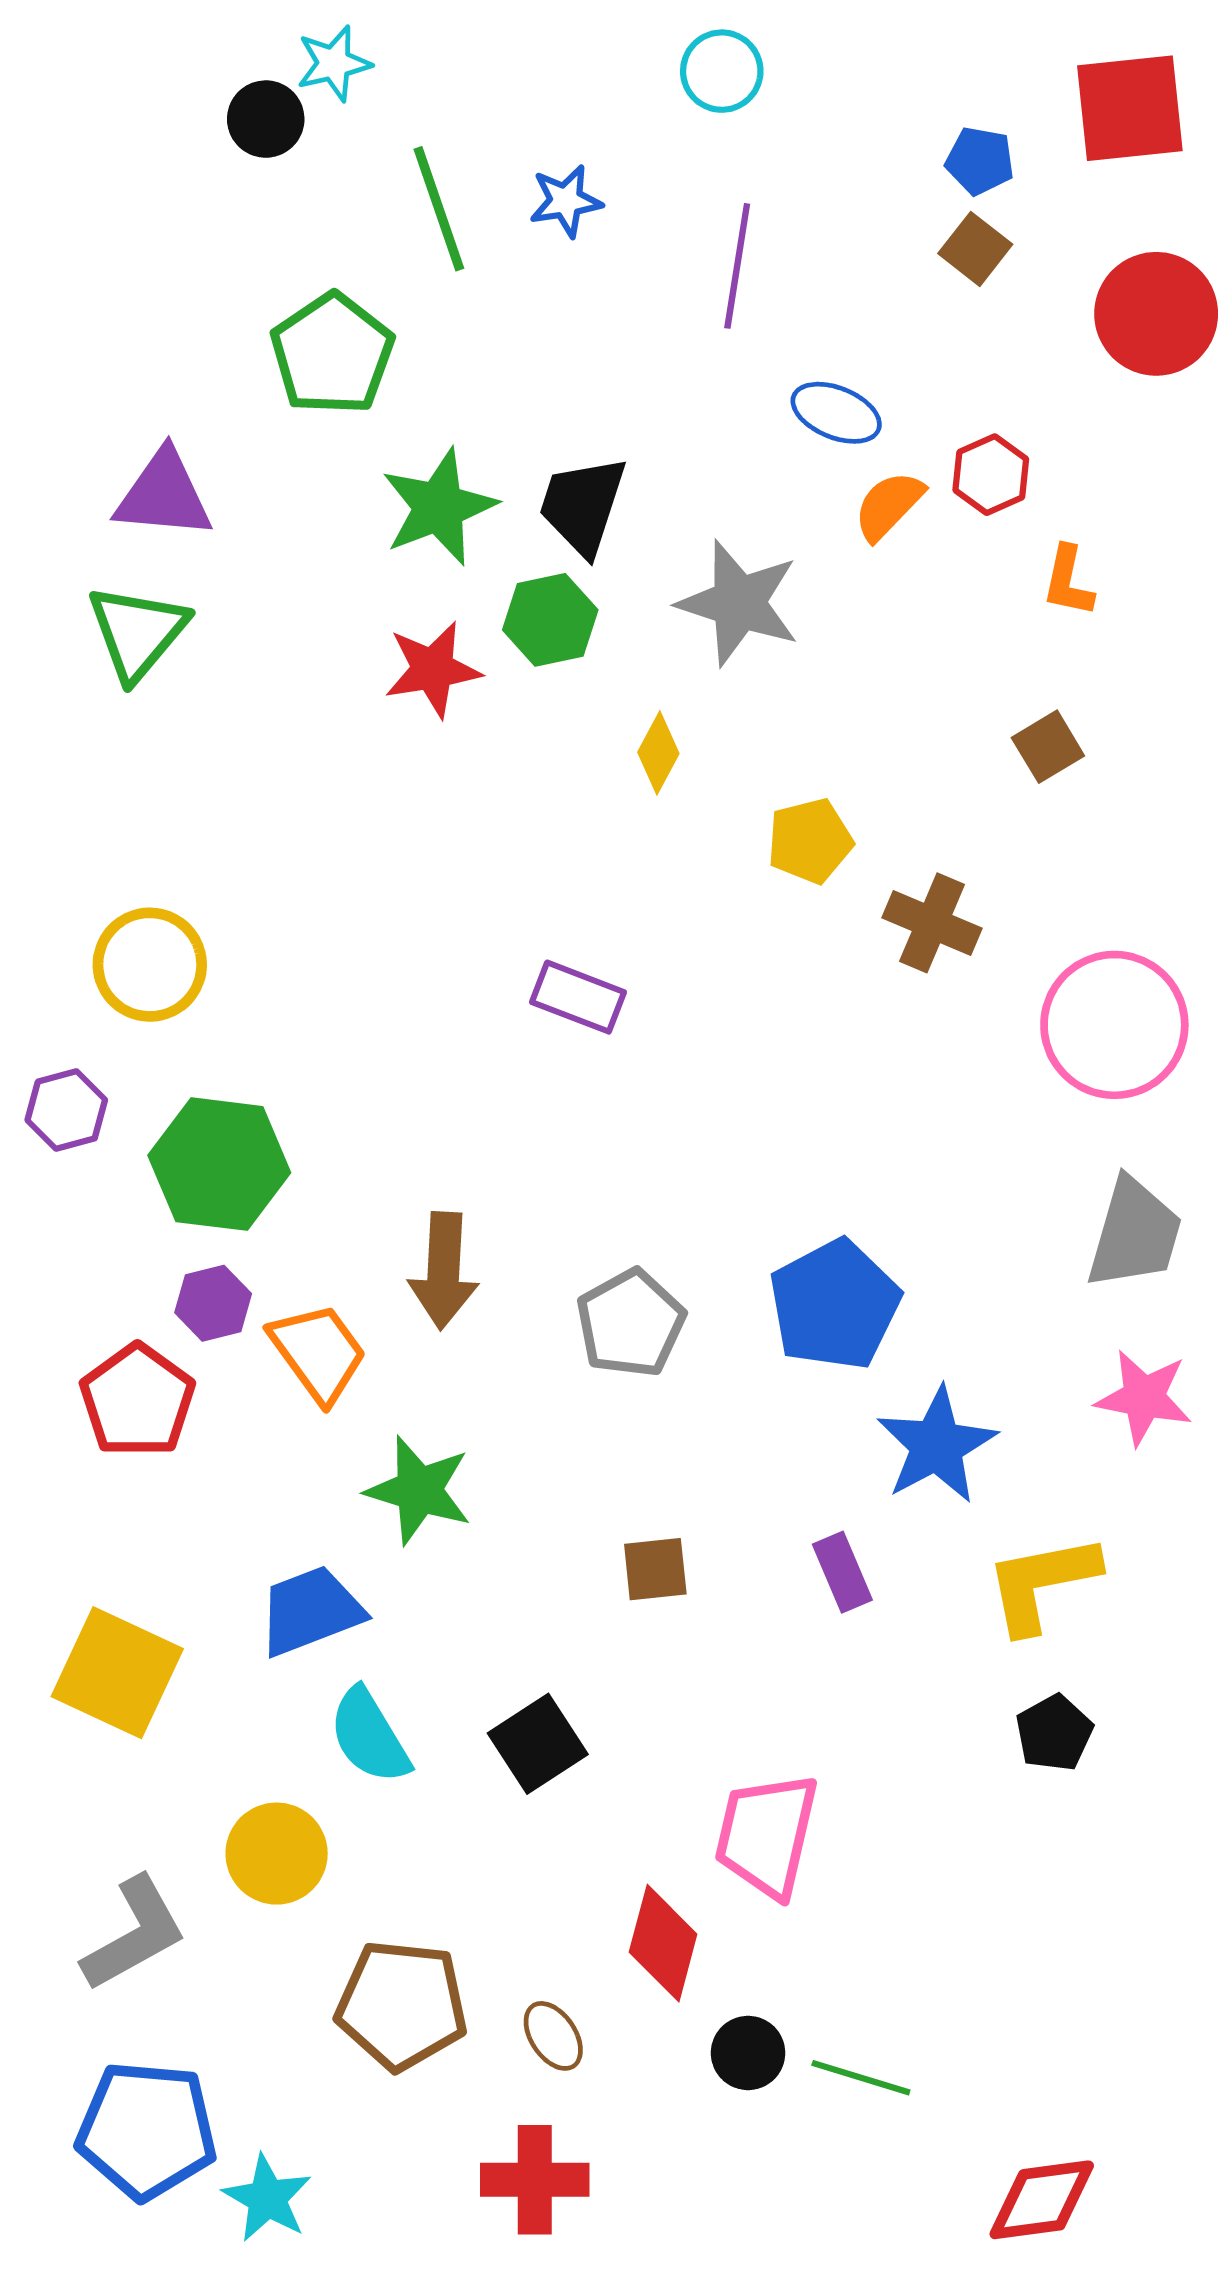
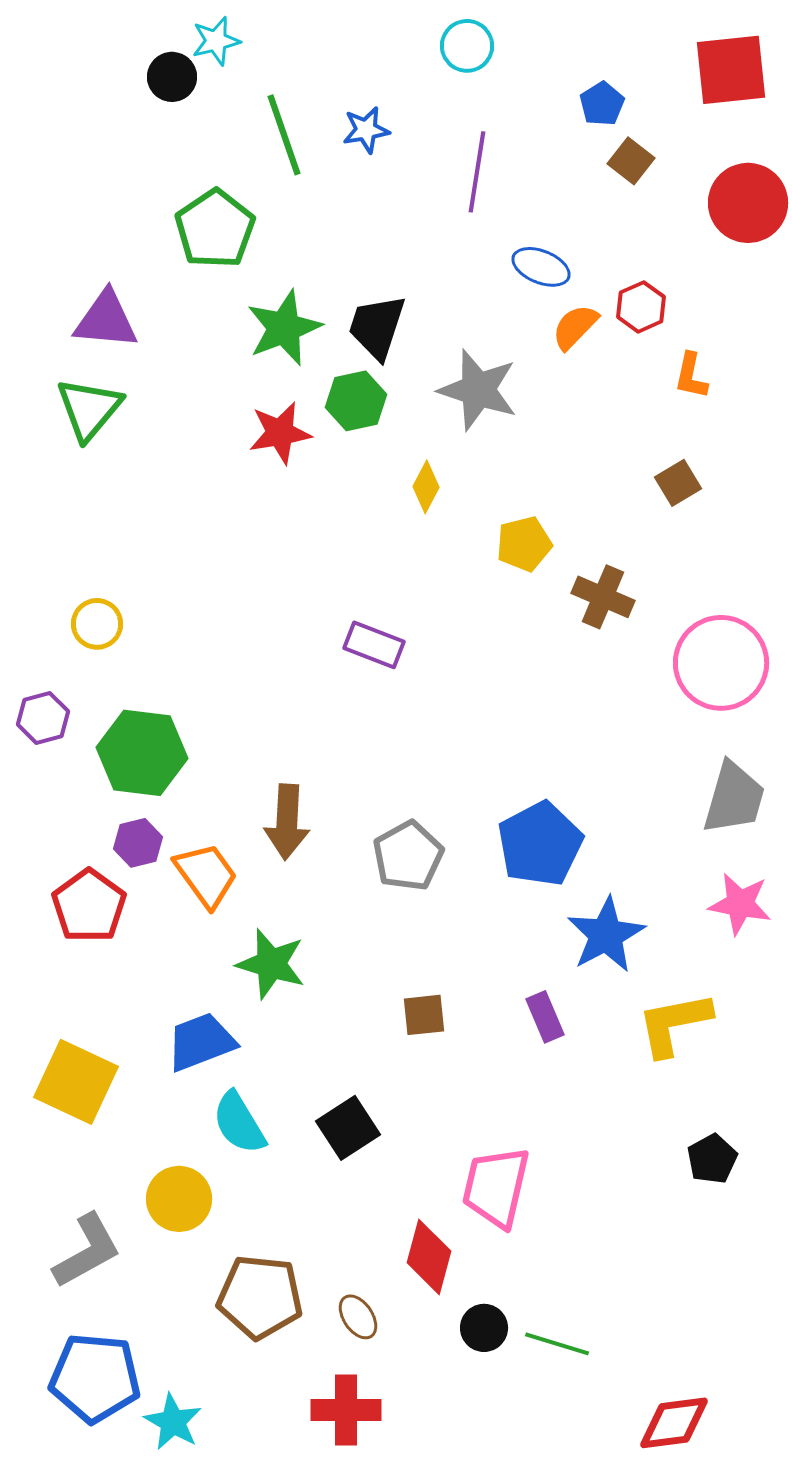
blue pentagon: (980, 161) -> (602, 104), moved, turned 30
yellow circle: (150, 965) -> (97, 624), size x0.7
black pentagon: (1054, 1733) -> (712, 1159), moved

